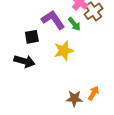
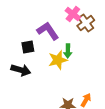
green arrow: (74, 24) -> (68, 51), moved, turned 40

